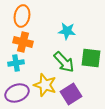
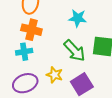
yellow star: (45, 85) -> (55, 75), size x0.7

